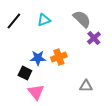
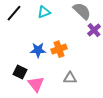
black square: (25, 73) -> (20, 72), moved
gray triangle: (86, 86) -> (70, 78), moved

